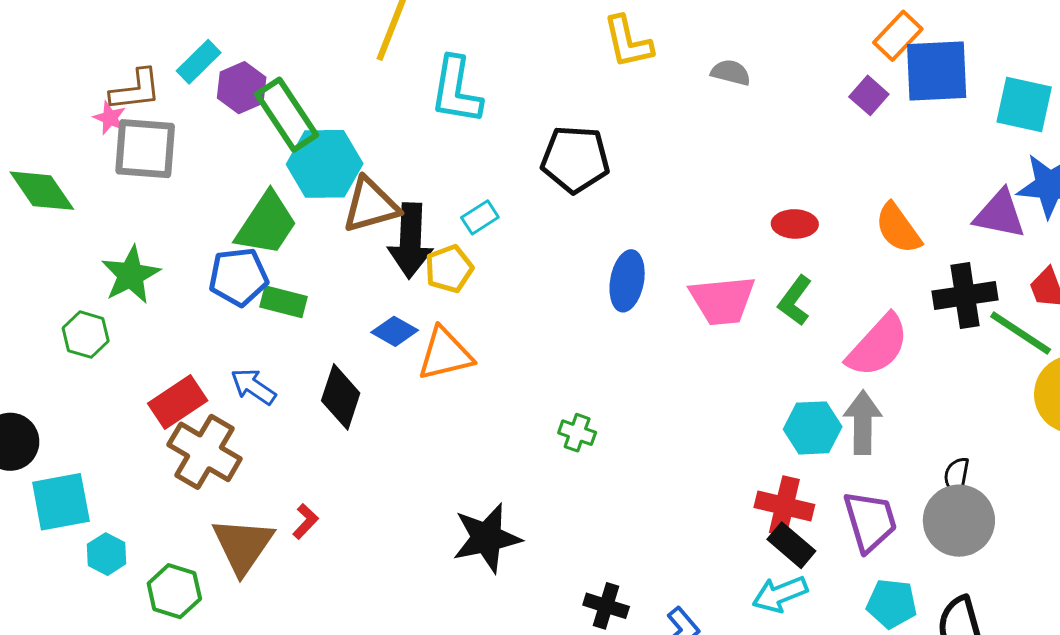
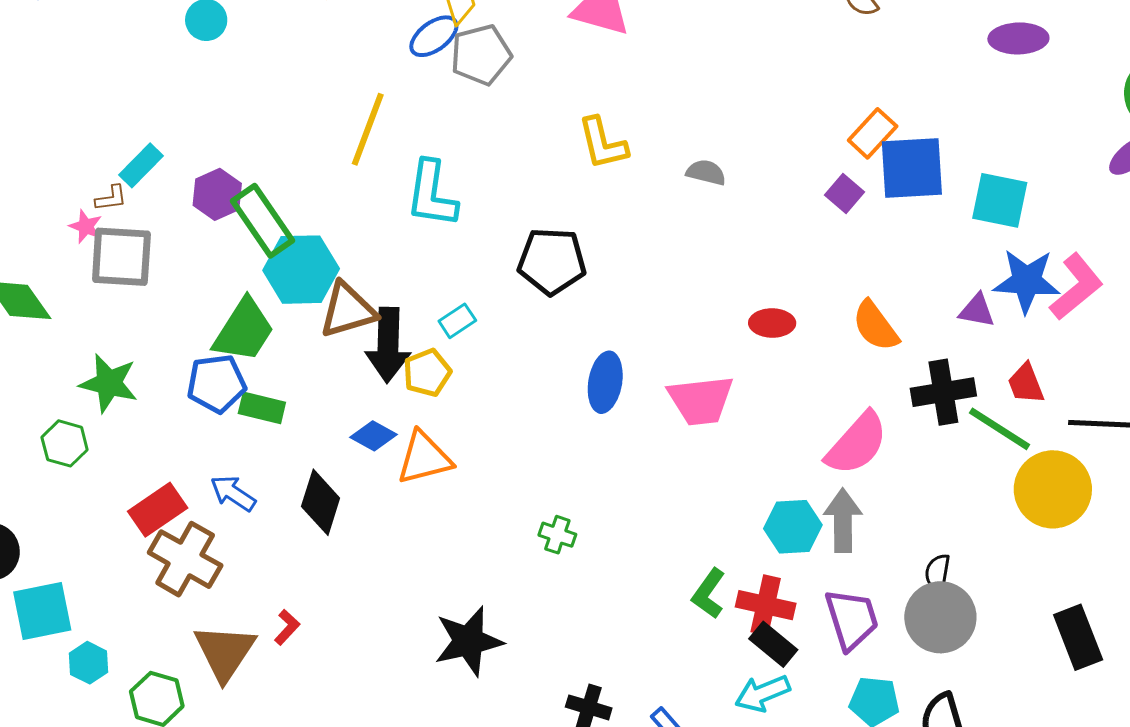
cyan rectangle: (199, 62) -> (141, 165), moved
brown L-shape: (136, 90) -> (111, 198), size x0.6
purple triangle: (1000, 214) -> (977, 310), size x0.7
green star: (131, 275) -> (109, 383), turned -30
green L-shape: (795, 301) -> (709, 594), moved

